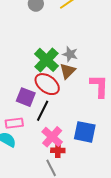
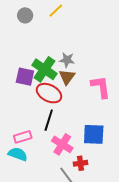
purple square: (26, 97) -> (25, 77), moved
red cross: (58, 150) -> (80, 163), moved

